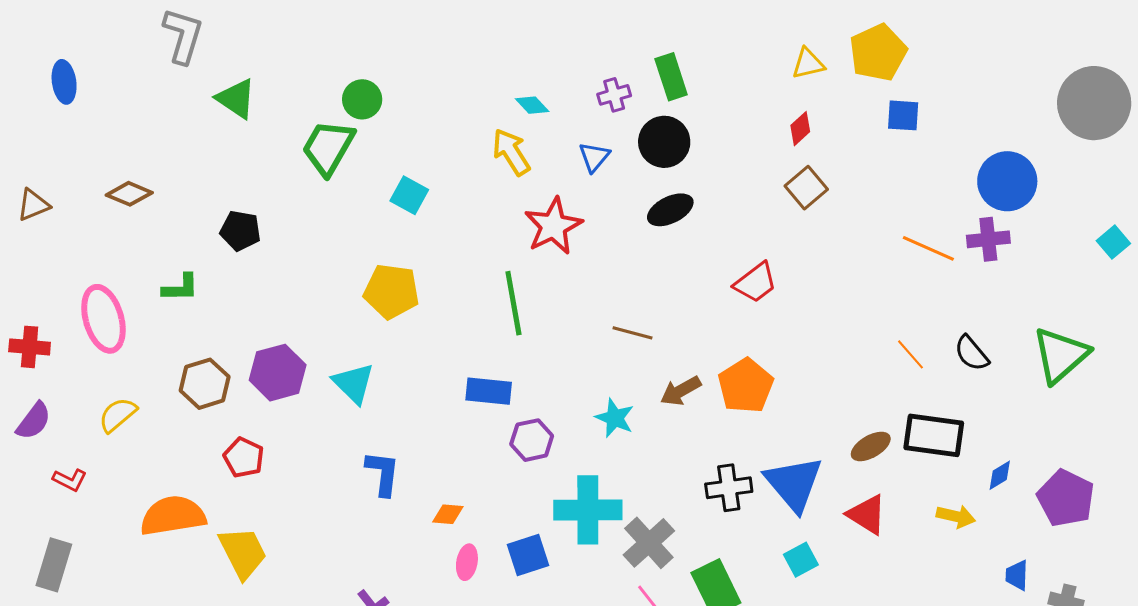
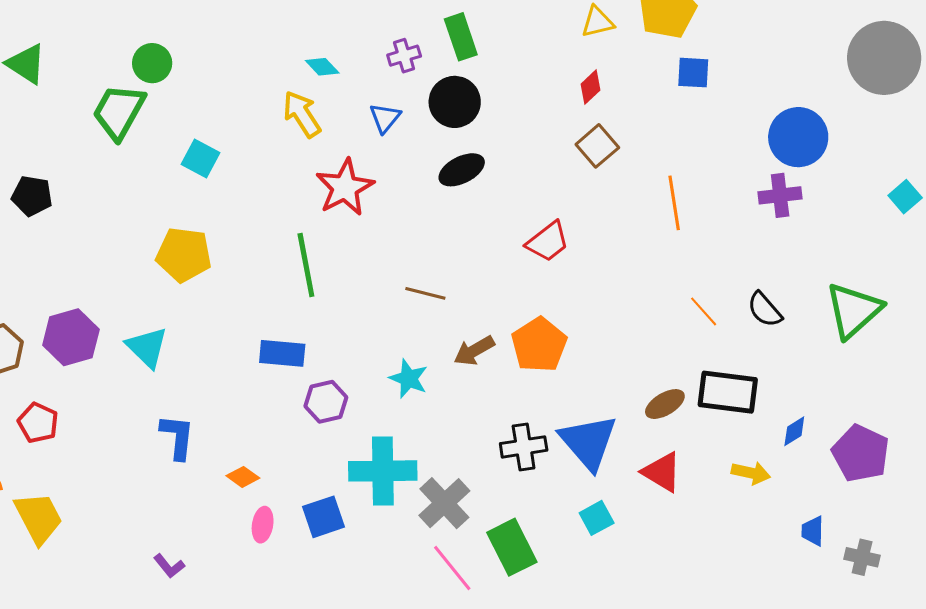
orange line: (928, 248) -> (674, 203), moved, turned 58
orange diamond: (448, 514) -> (243, 477), turned 32

